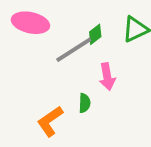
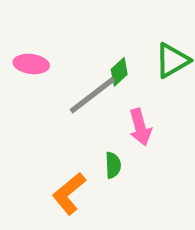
pink ellipse: (30, 23) -> (31, 64), size x0.7

